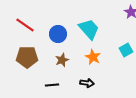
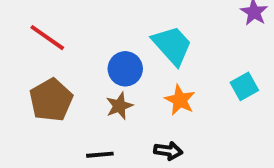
blue circle: (58, 34) -> (125, 69), moved
brown pentagon: (27, 57) -> (51, 100), turned -30

